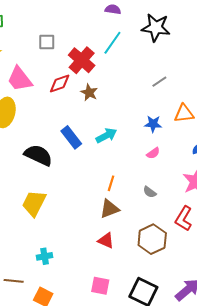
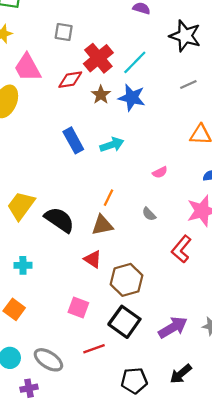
cyan line: (112, 43) -> (135, 62), moved
gray line: (159, 82) -> (188, 85), moved
blue star: (153, 124) -> (132, 98), moved, size x1.4
black semicircle: (38, 155) -> (59, 220), moved
brown hexagon: (152, 239) -> (127, 280), moved

